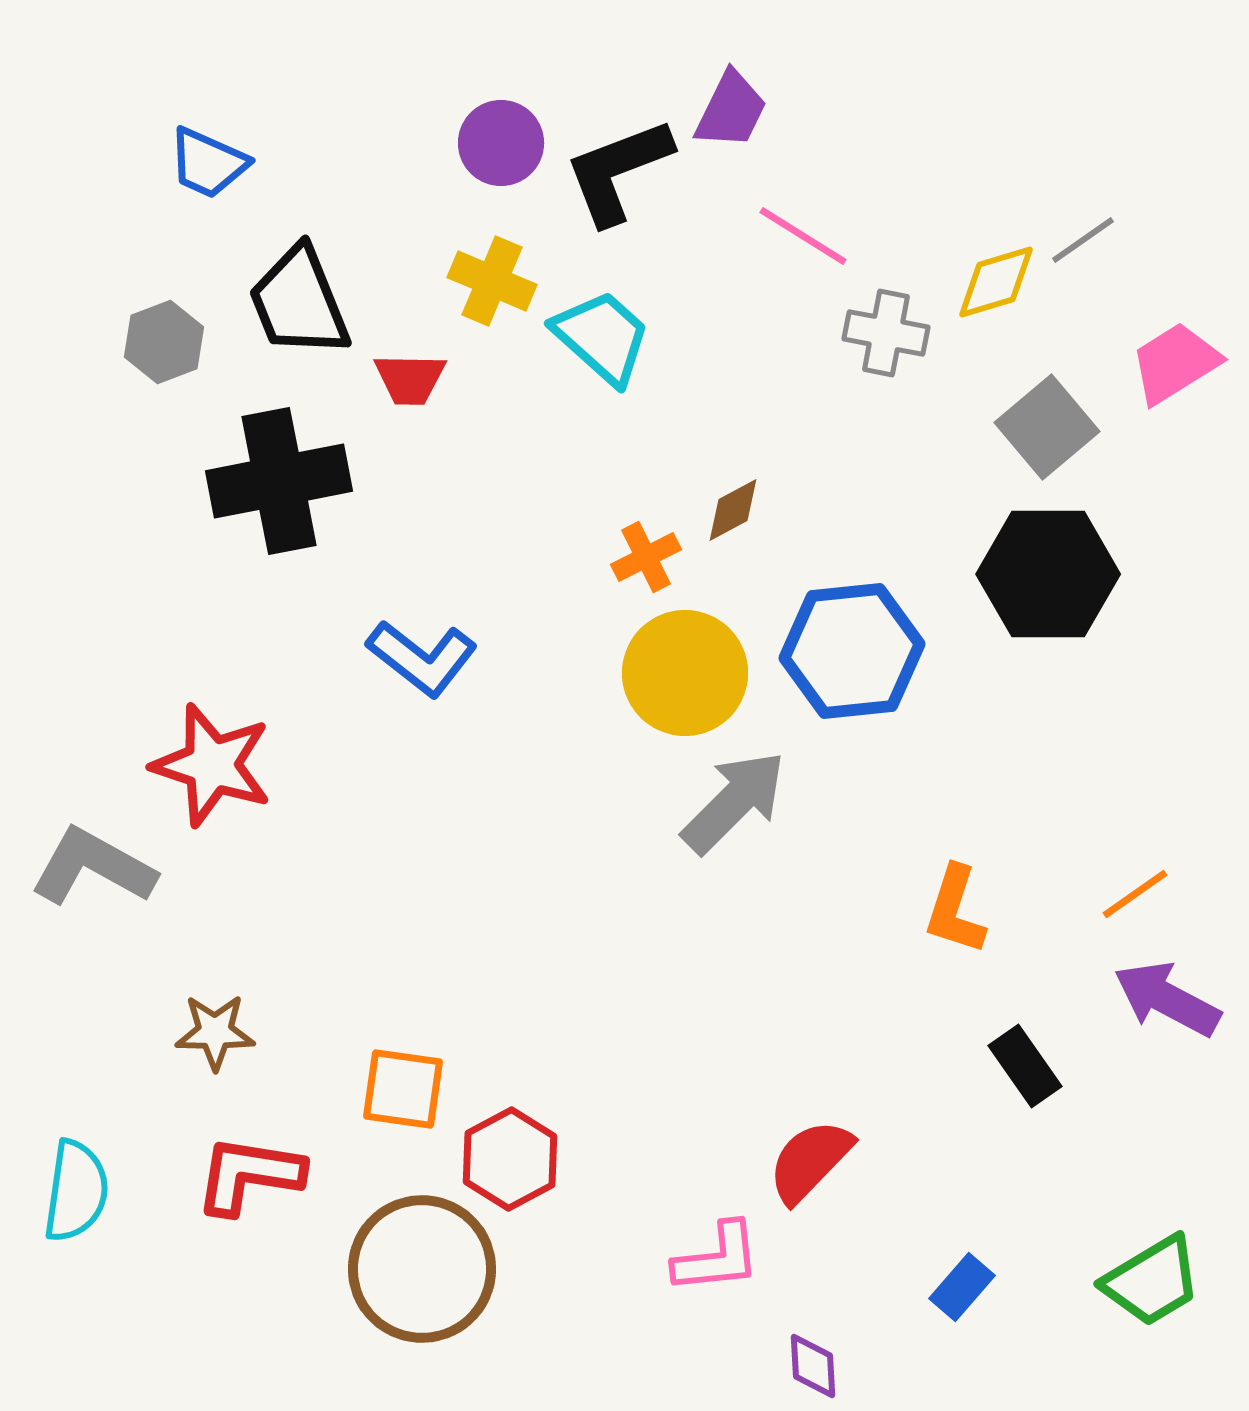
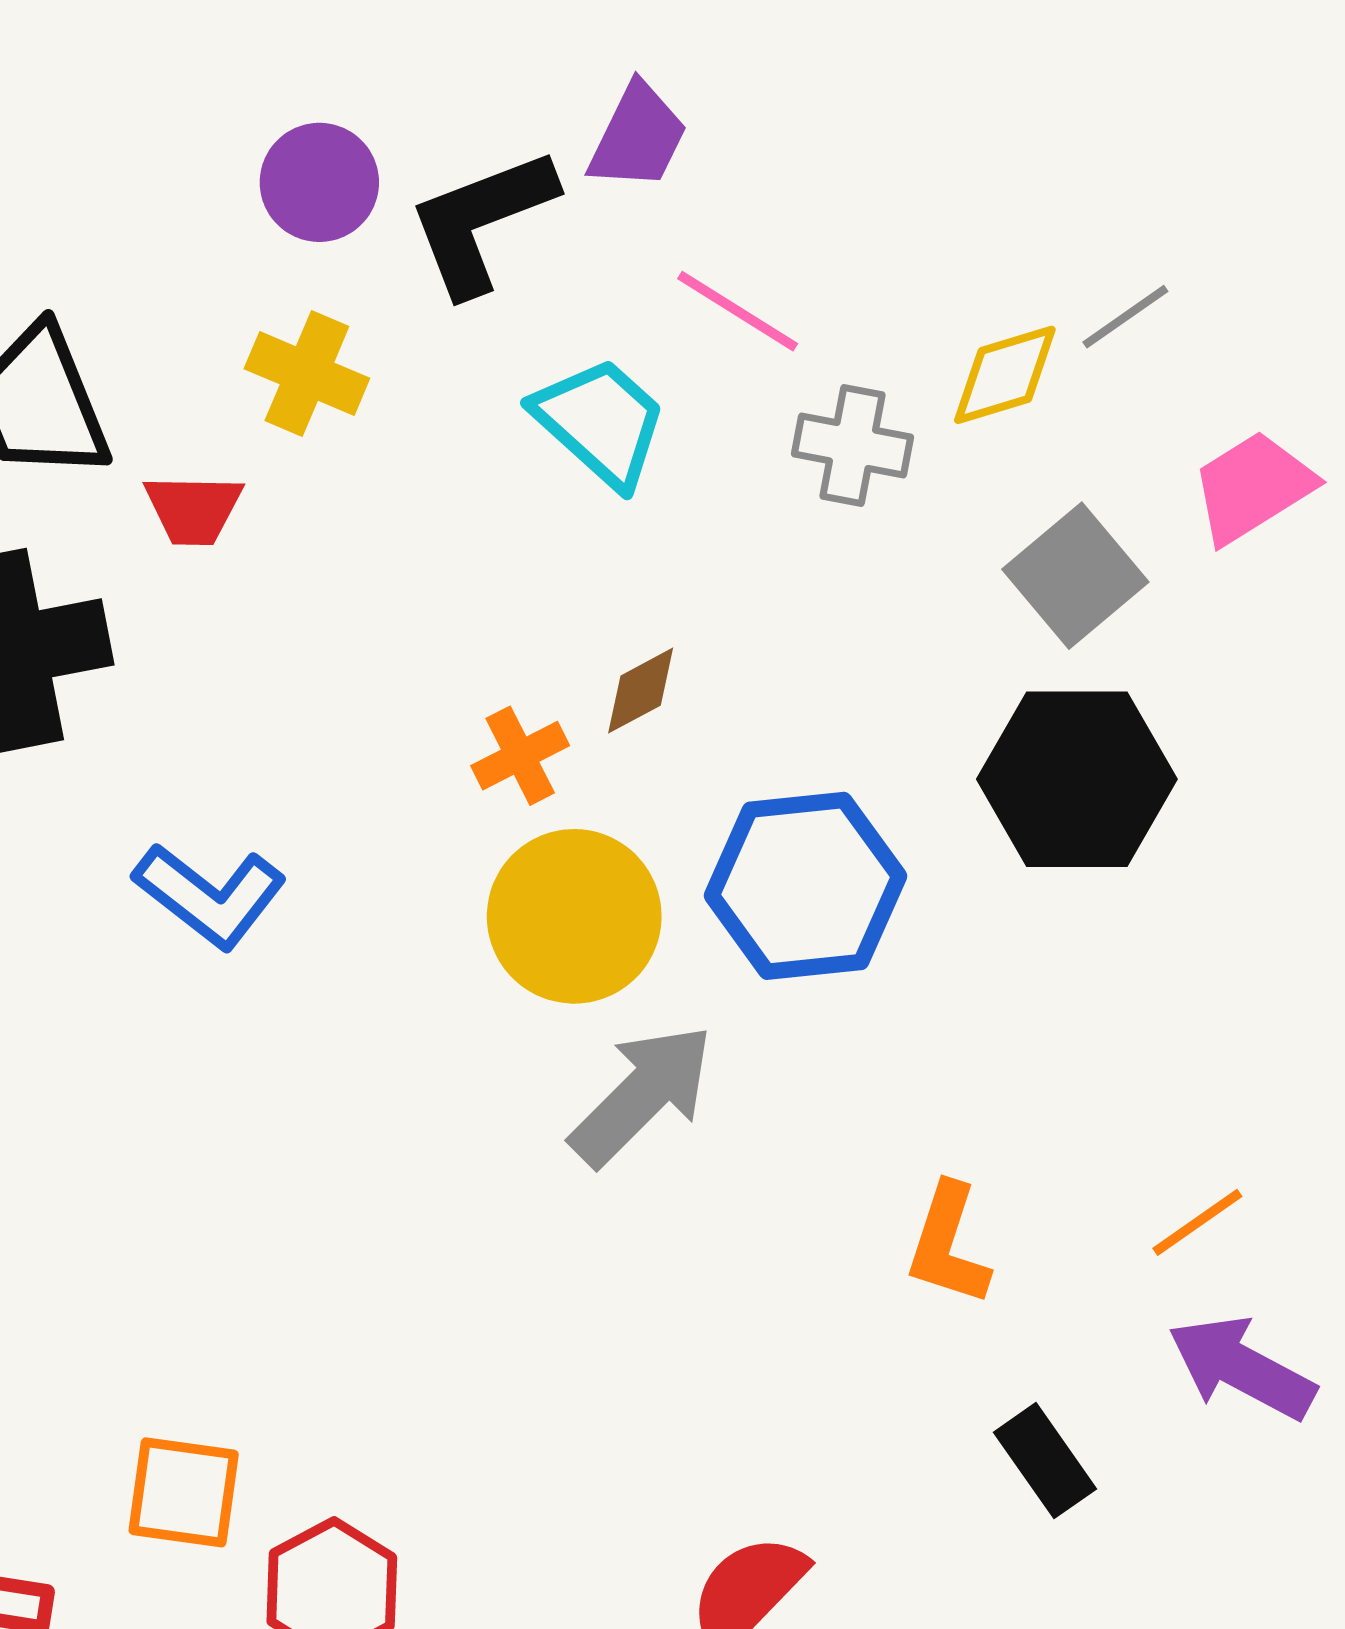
cyan trapezoid: (602, 337) -> (600, 422), moved

